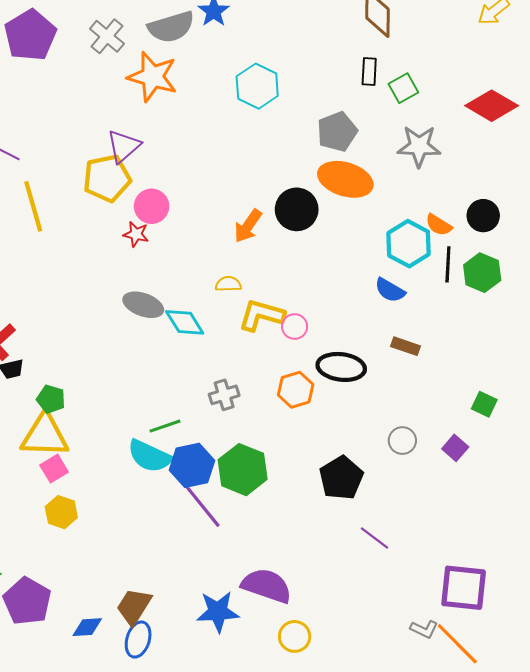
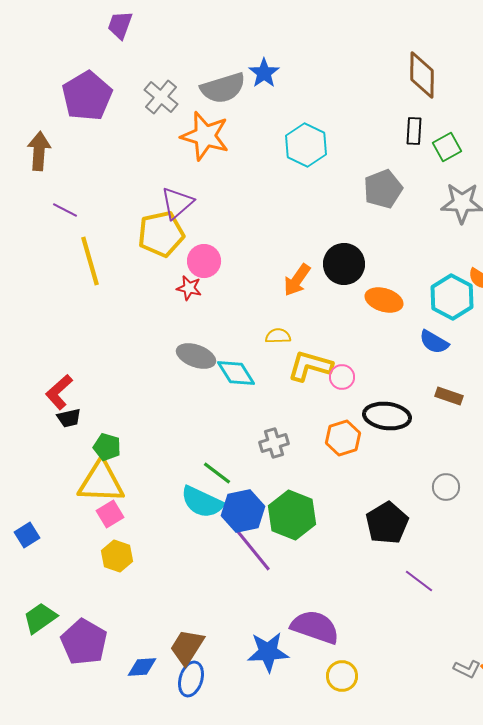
orange ellipse: (345, 179) -> (384, 300), moved, size x0.7
green line: (165, 426) -> (217, 473), turned 56

